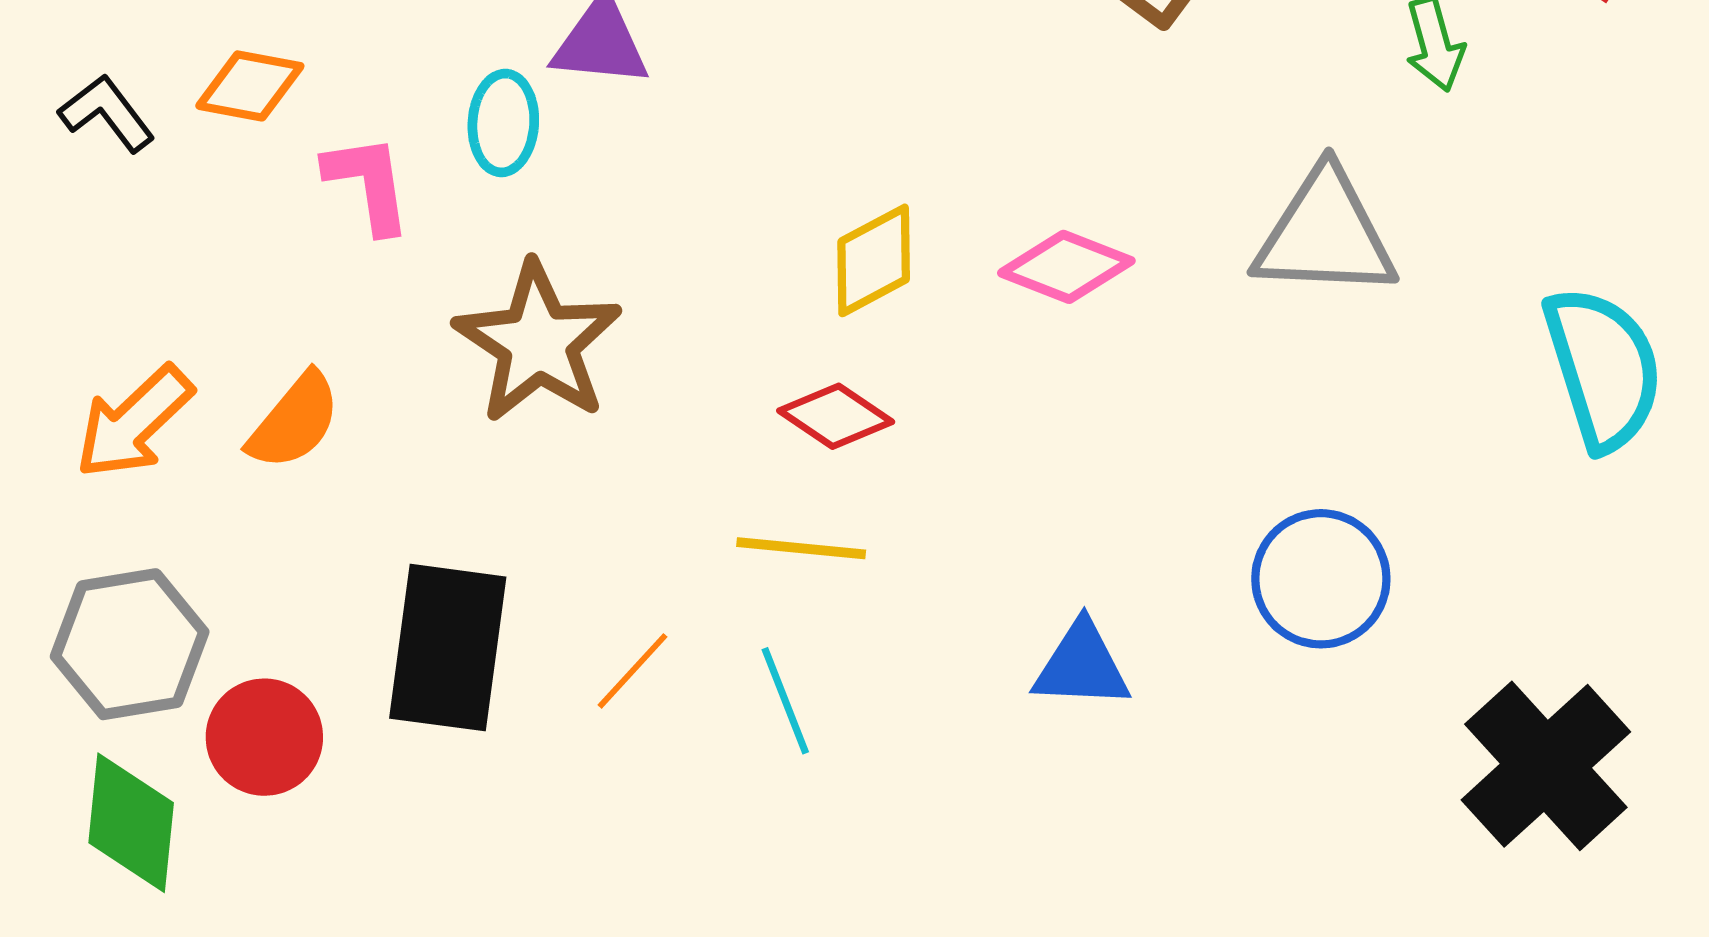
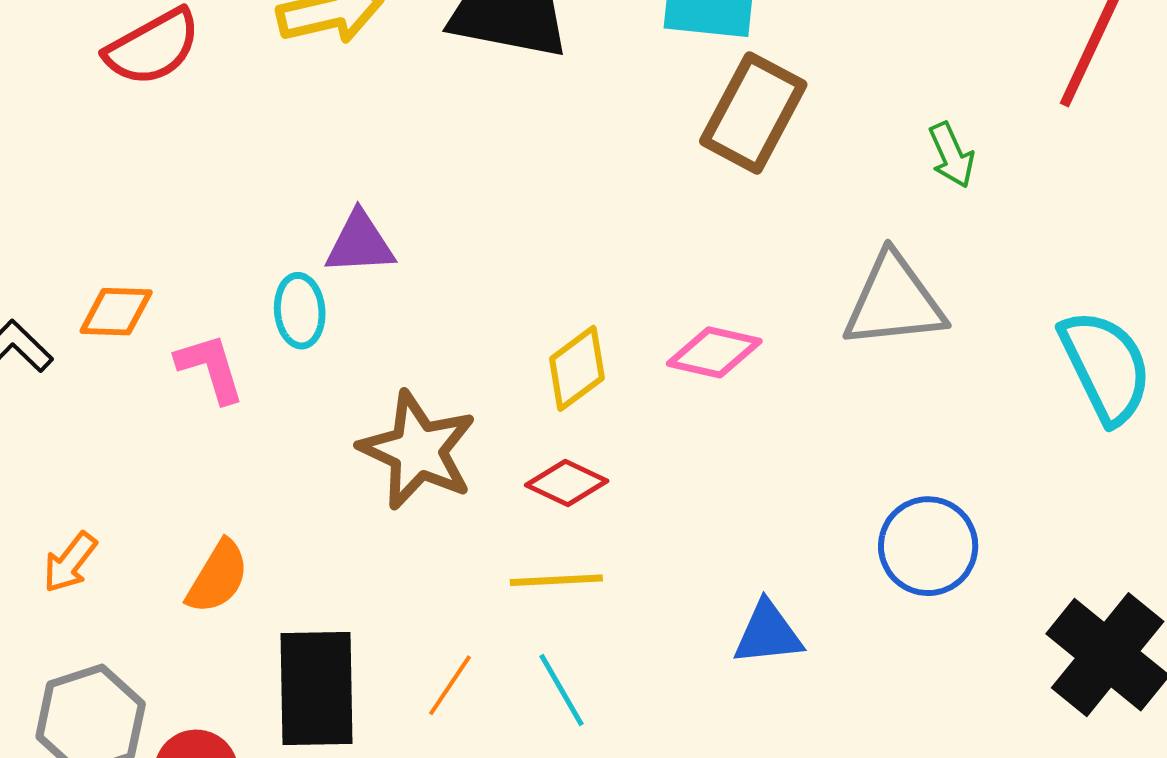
brown star: (538, 343) -> (418, 450), moved
orange semicircle: (294, 421) -> (218, 577), moved
orange arrow: (134, 422) -> (70, 562), size x0.7

